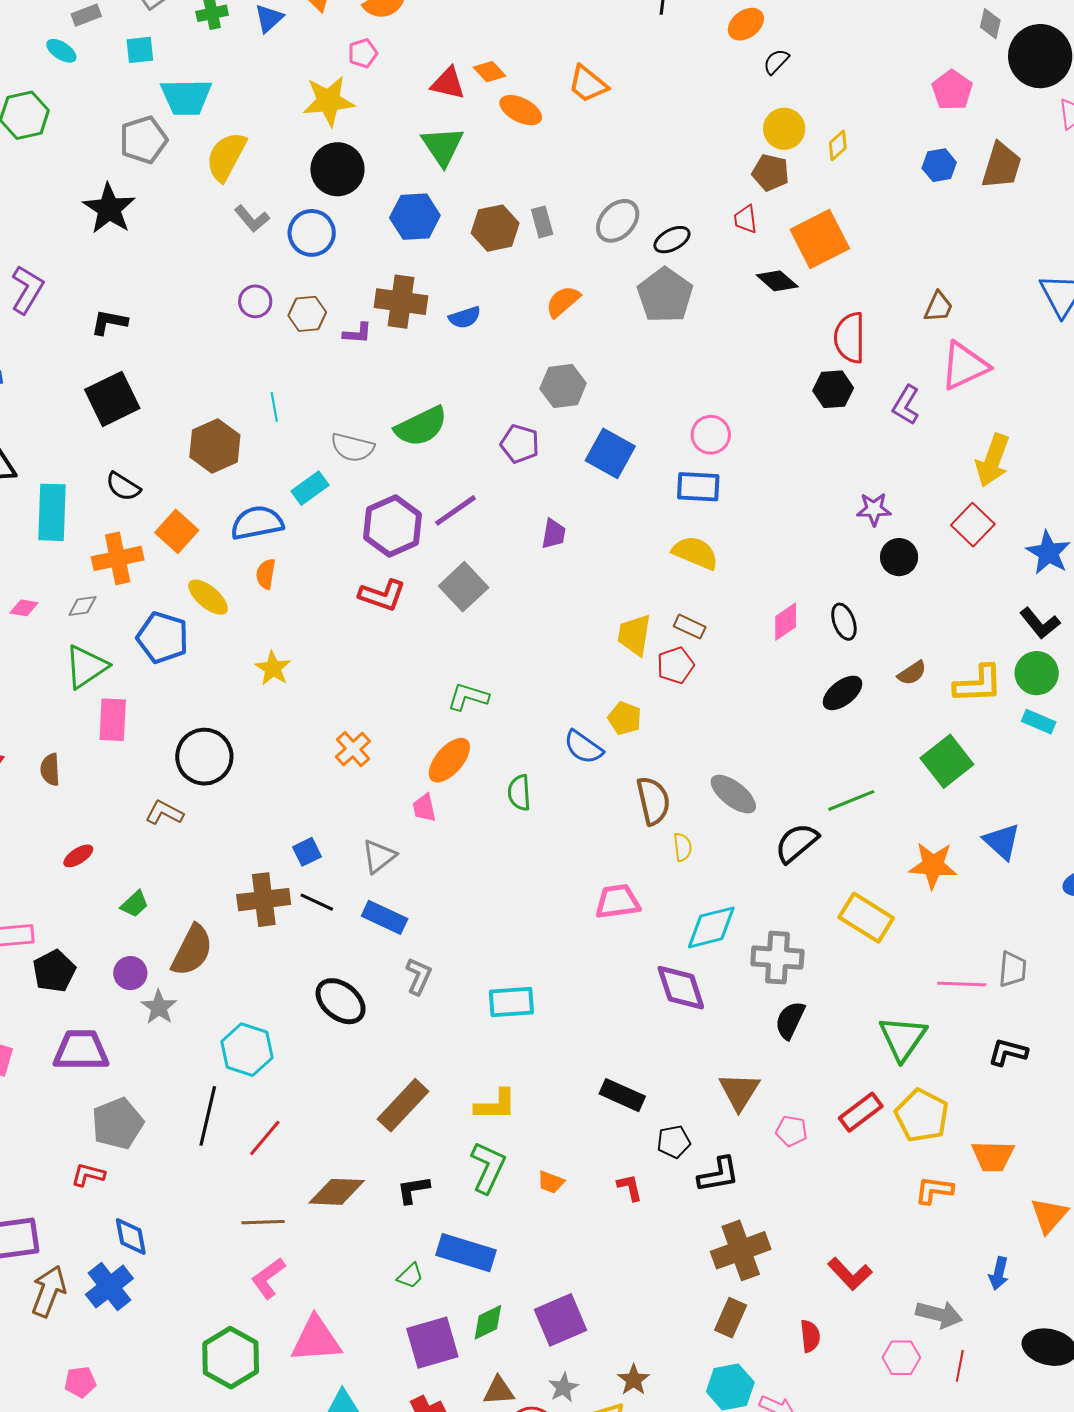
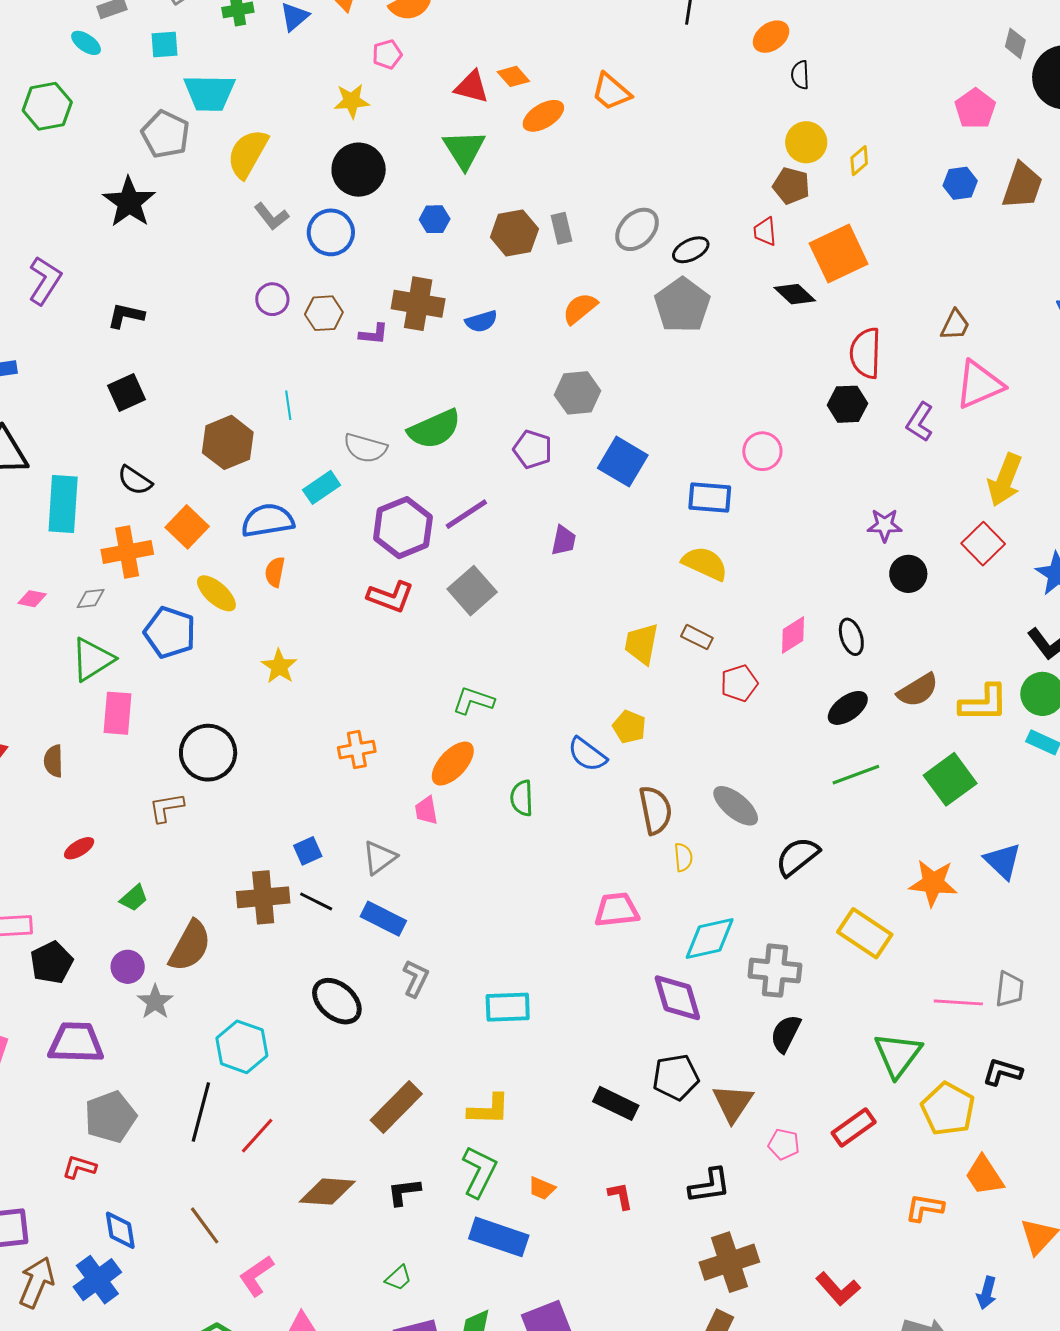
black semicircle: (776, 62) -> (800, 75), turned -48
yellow star: (329, 101) -> (352, 101), size x0.7
orange ellipse: (521, 110) -> (543, 116), turned -60
gray pentagon: (143, 140) -> (165, 134), turned -30
blue hexagon: (415, 217) -> (435, 219), size x0.6
black square: (112, 399) -> (127, 392), size x0.7
pink circle: (711, 435) -> (762, 451), moved
red pentagon: (675, 665) -> (739, 683), moved
brown semicircle: (912, 673) -> (918, 690), size x1.4
orange cross: (353, 749) -> (357, 750), turned 30
green line: (851, 800) -> (856, 775), moved
brown L-shape: (164, 813) -> (166, 808), turned -39
yellow pentagon: (922, 1116) -> (948, 1109), moved
black pentagon: (674, 1142) -> (676, 1077), moved, size x1.4
orange trapezoid: (993, 1156) -> (984, 1175), turned 54
brown line: (263, 1222) -> (205, 1225), moved, turned 54
blue rectangle: (466, 1253) -> (499, 1237), moved

